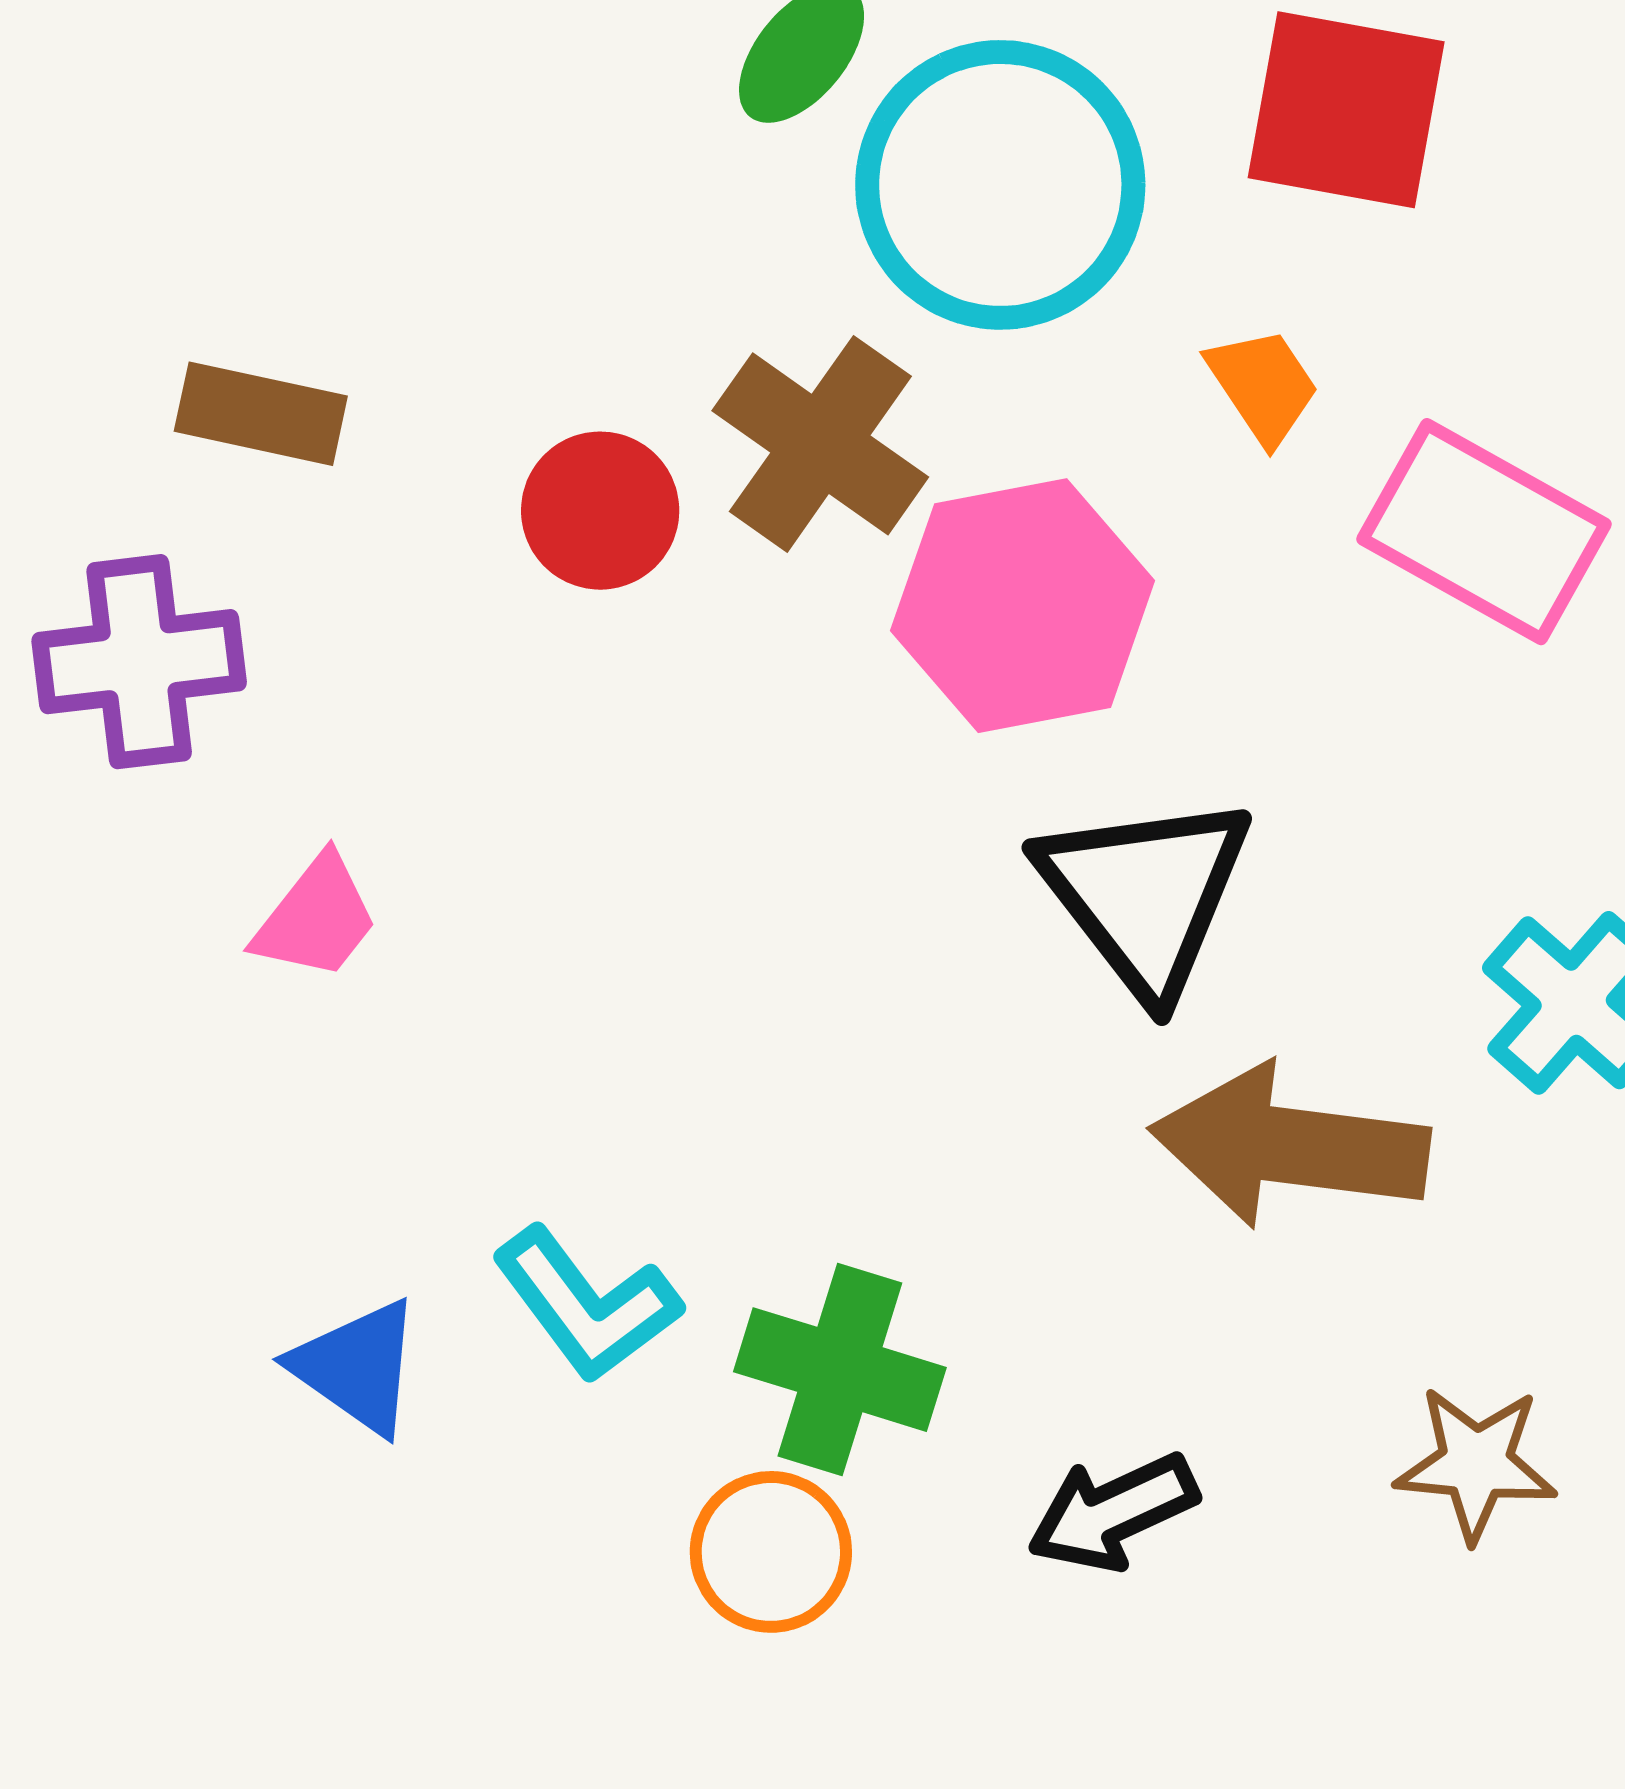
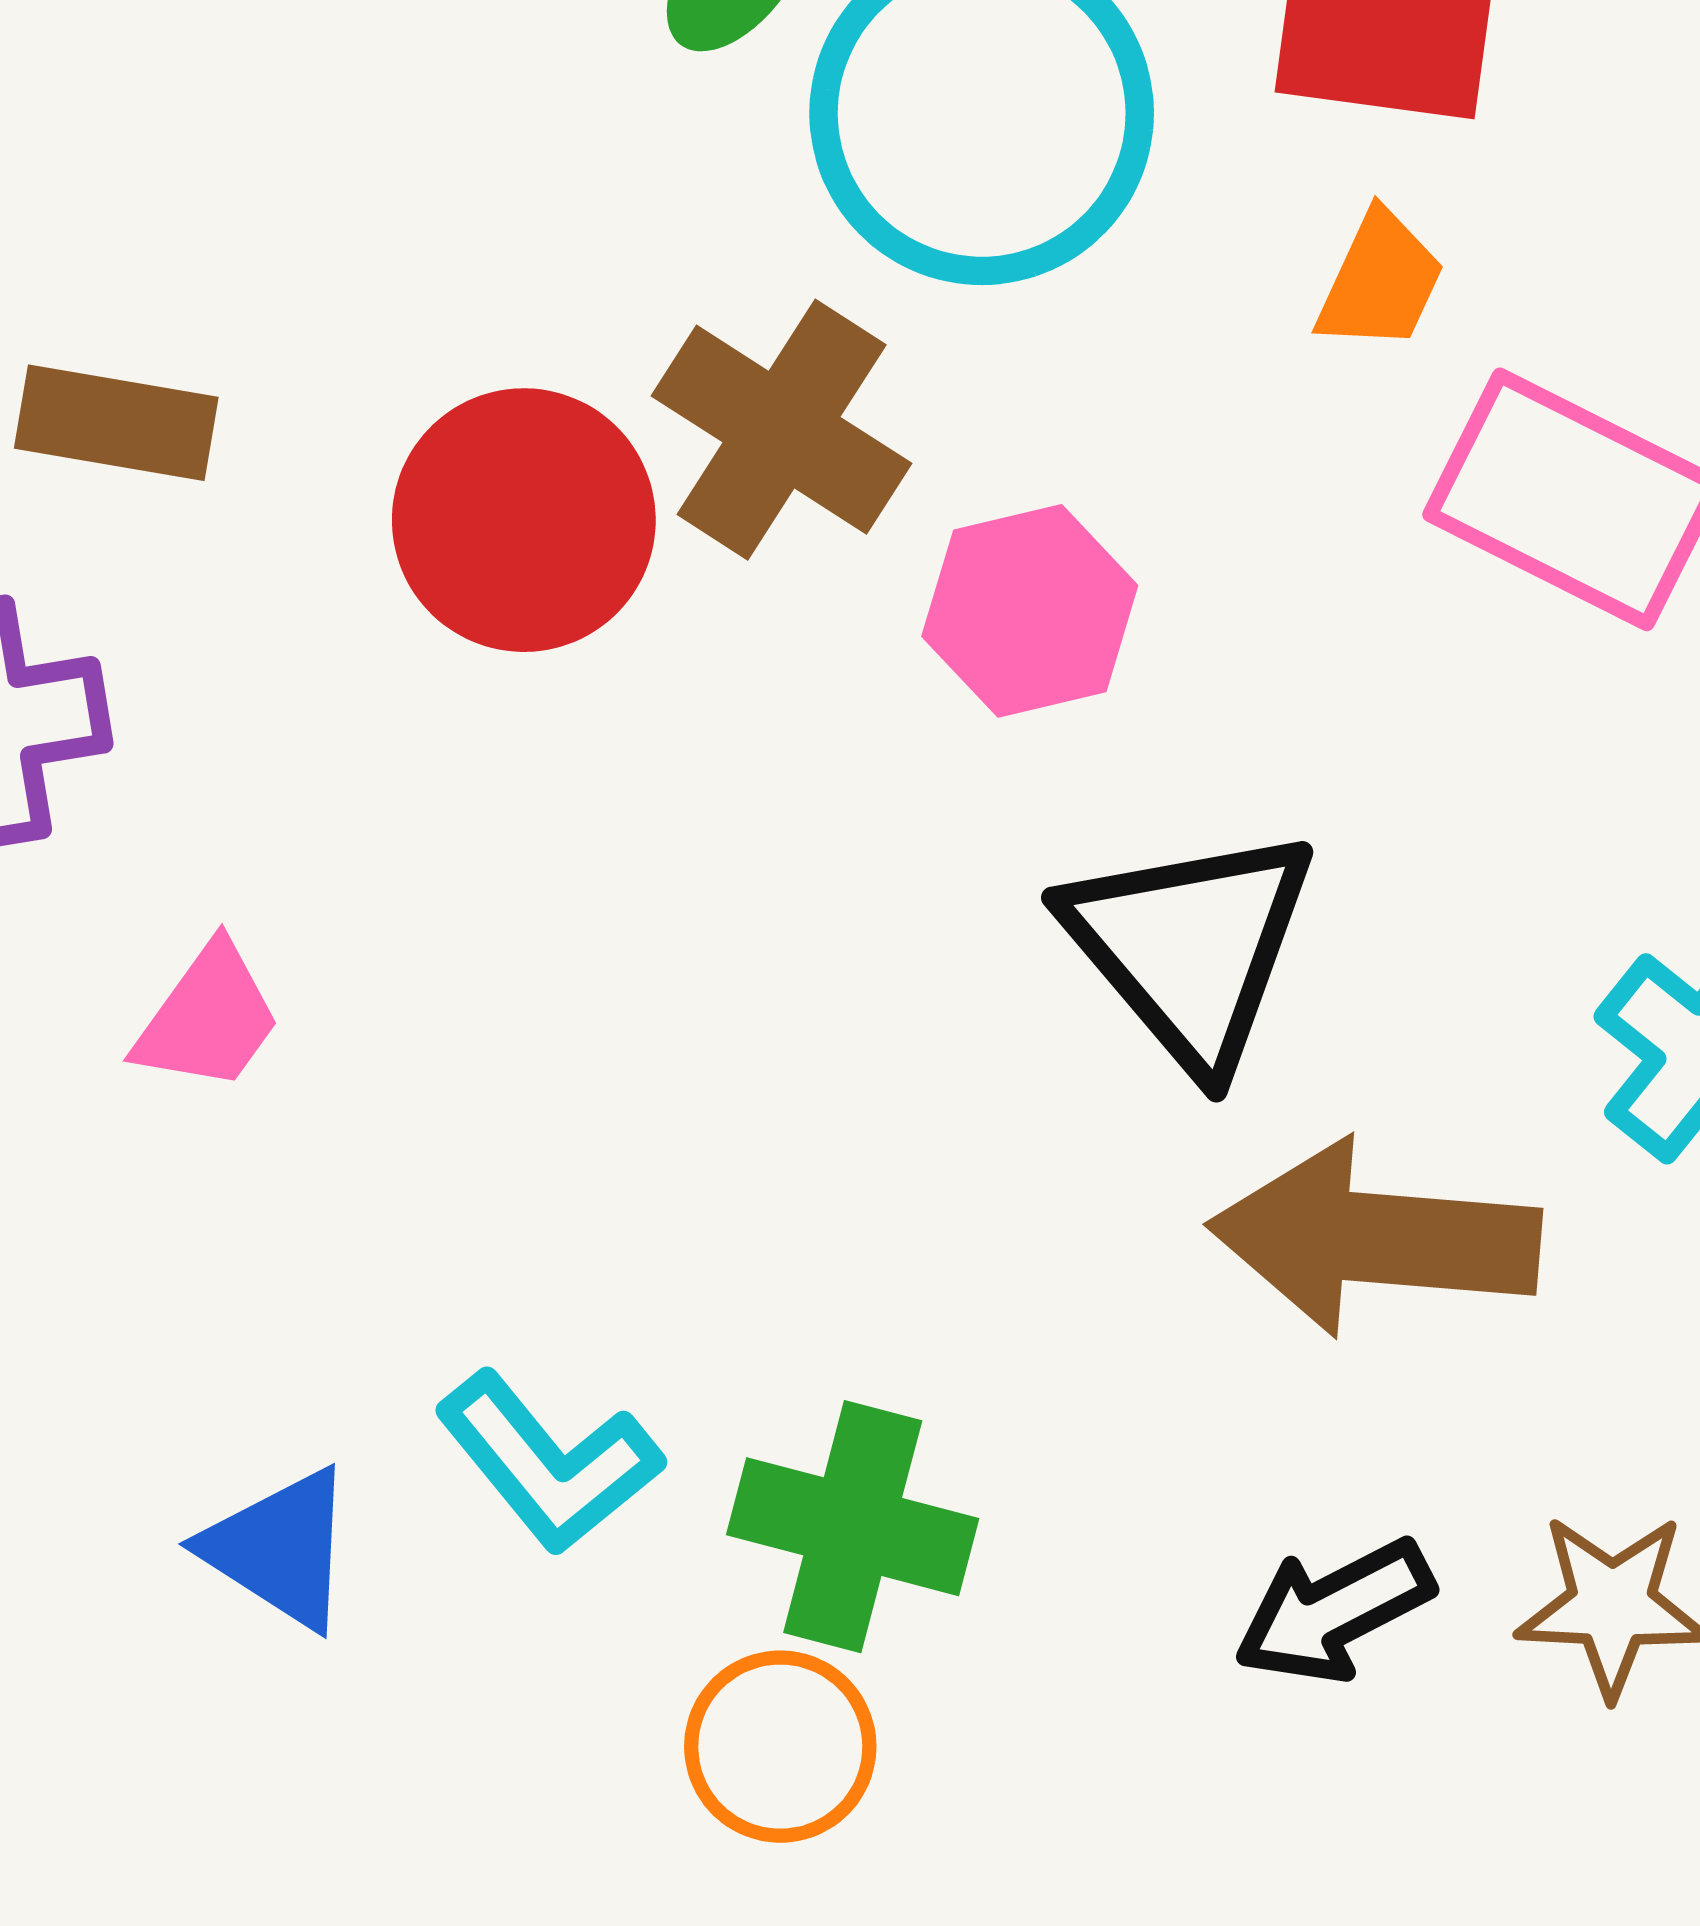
orange trapezoid: (1263, 386) -> (1380, 281), moved, turned 61
red circle: (600, 511) -> (524, 520), size x1.4
pink hexagon: (1023, 606) -> (1030, 611), size x0.7
black arrow: (1113, 1512) -> (1334, 1611), moved

